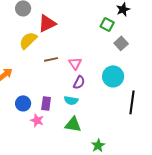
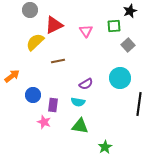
green square: (107, 24) -> (114, 26), turned -32
pink triangle: (75, 63) -> (86, 31), moved
purple semicircle: (79, 82) -> (86, 84), turned 32
blue circle: (23, 103) -> (33, 95), moved

